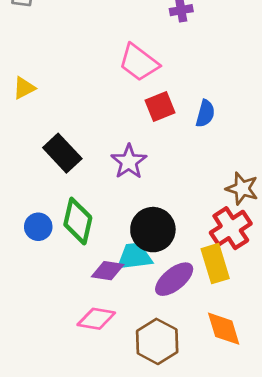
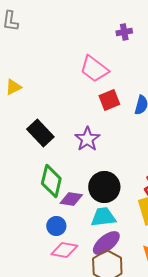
blue circle: (38, 227) -> (56, 226), moved
cyan trapezoid: (134, 256) -> (103, 217), moved
purple diamond: (108, 271) -> (71, 199), moved
purple ellipse: (174, 279) -> (106, 243), moved

